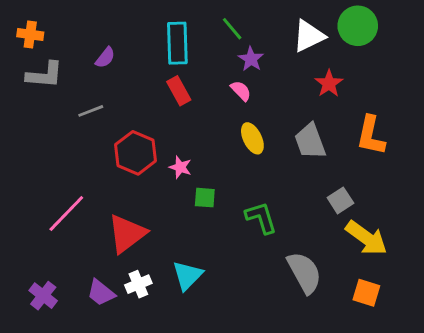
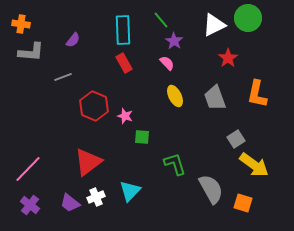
pink line: (66, 213) -> (28, 169), moved
green L-shape: (261, 218) -> (175, 164), moved
orange square: (366, 293) -> (243, 203), moved

